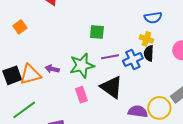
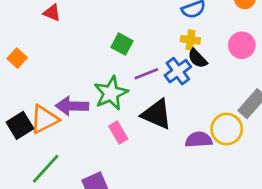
green square: (97, 32) -> (122, 44), turned 35
black semicircle: (149, 53) -> (197, 59), turned -35
purple arrow: (52, 69) -> (72, 106), size x1.6

